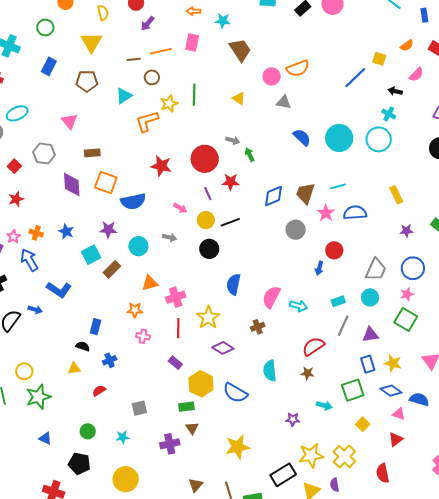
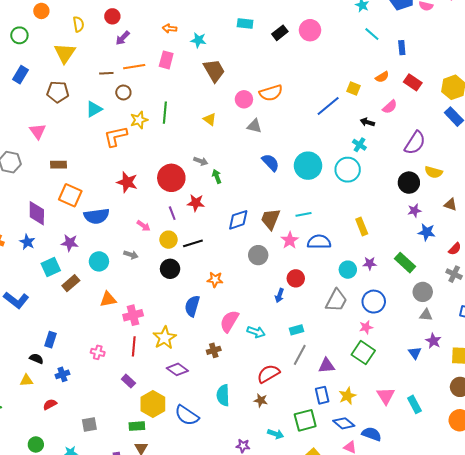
purple diamond: (72, 184) -> (37, 213), moved
cyan circle: (370, 297) -> (348, 270), moved
orange star: (135, 310) -> (215, 280), moved
yellow star: (393, 363) -> (347, 396), turned 30

